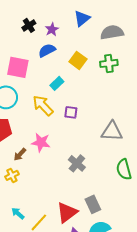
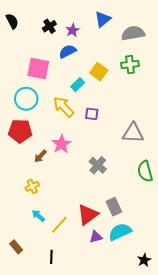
yellow square: (78, 60) -> (99, 72), moved
pink star: (41, 142) -> (61, 144), turned 30
yellow cross: (12, 175) -> (32, 186), moved

